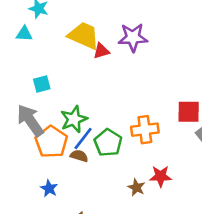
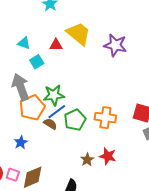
cyan triangle: (24, 34) -> (24, 43), moved
red triangle: (101, 51) -> (56, 45), moved
cyan square: (42, 84) -> (37, 62), turned -32

